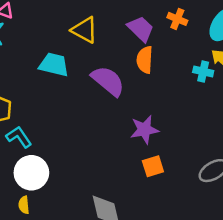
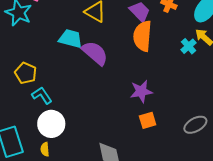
orange semicircle: (145, 60) -> (143, 36), size x1.4
cyan cross: (203, 71) -> (189, 46), turned 35
purple semicircle: (108, 81) -> (95, 53), moved

